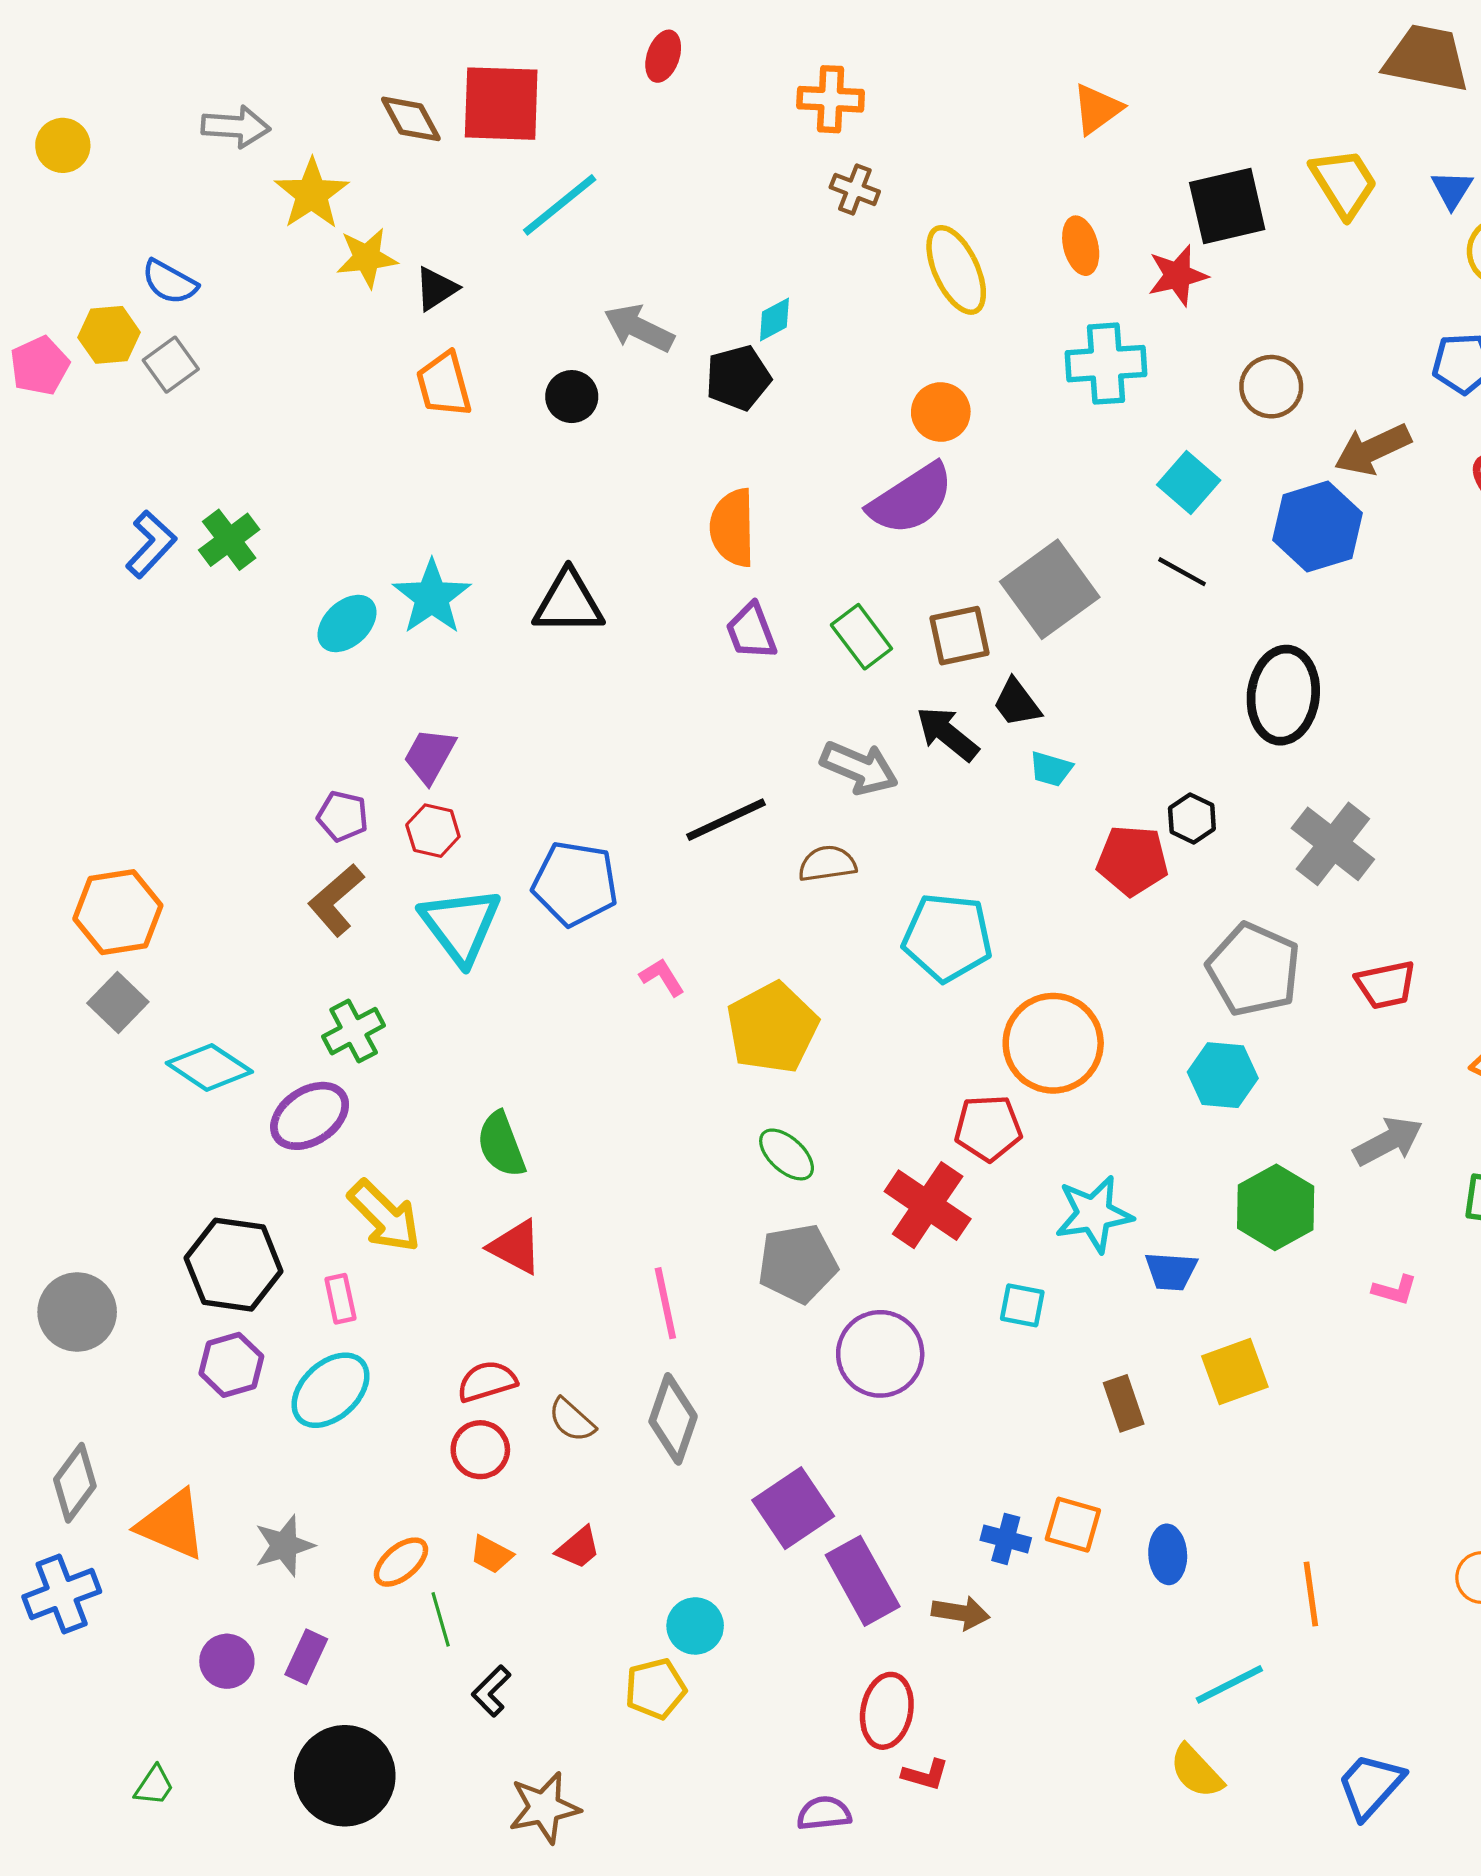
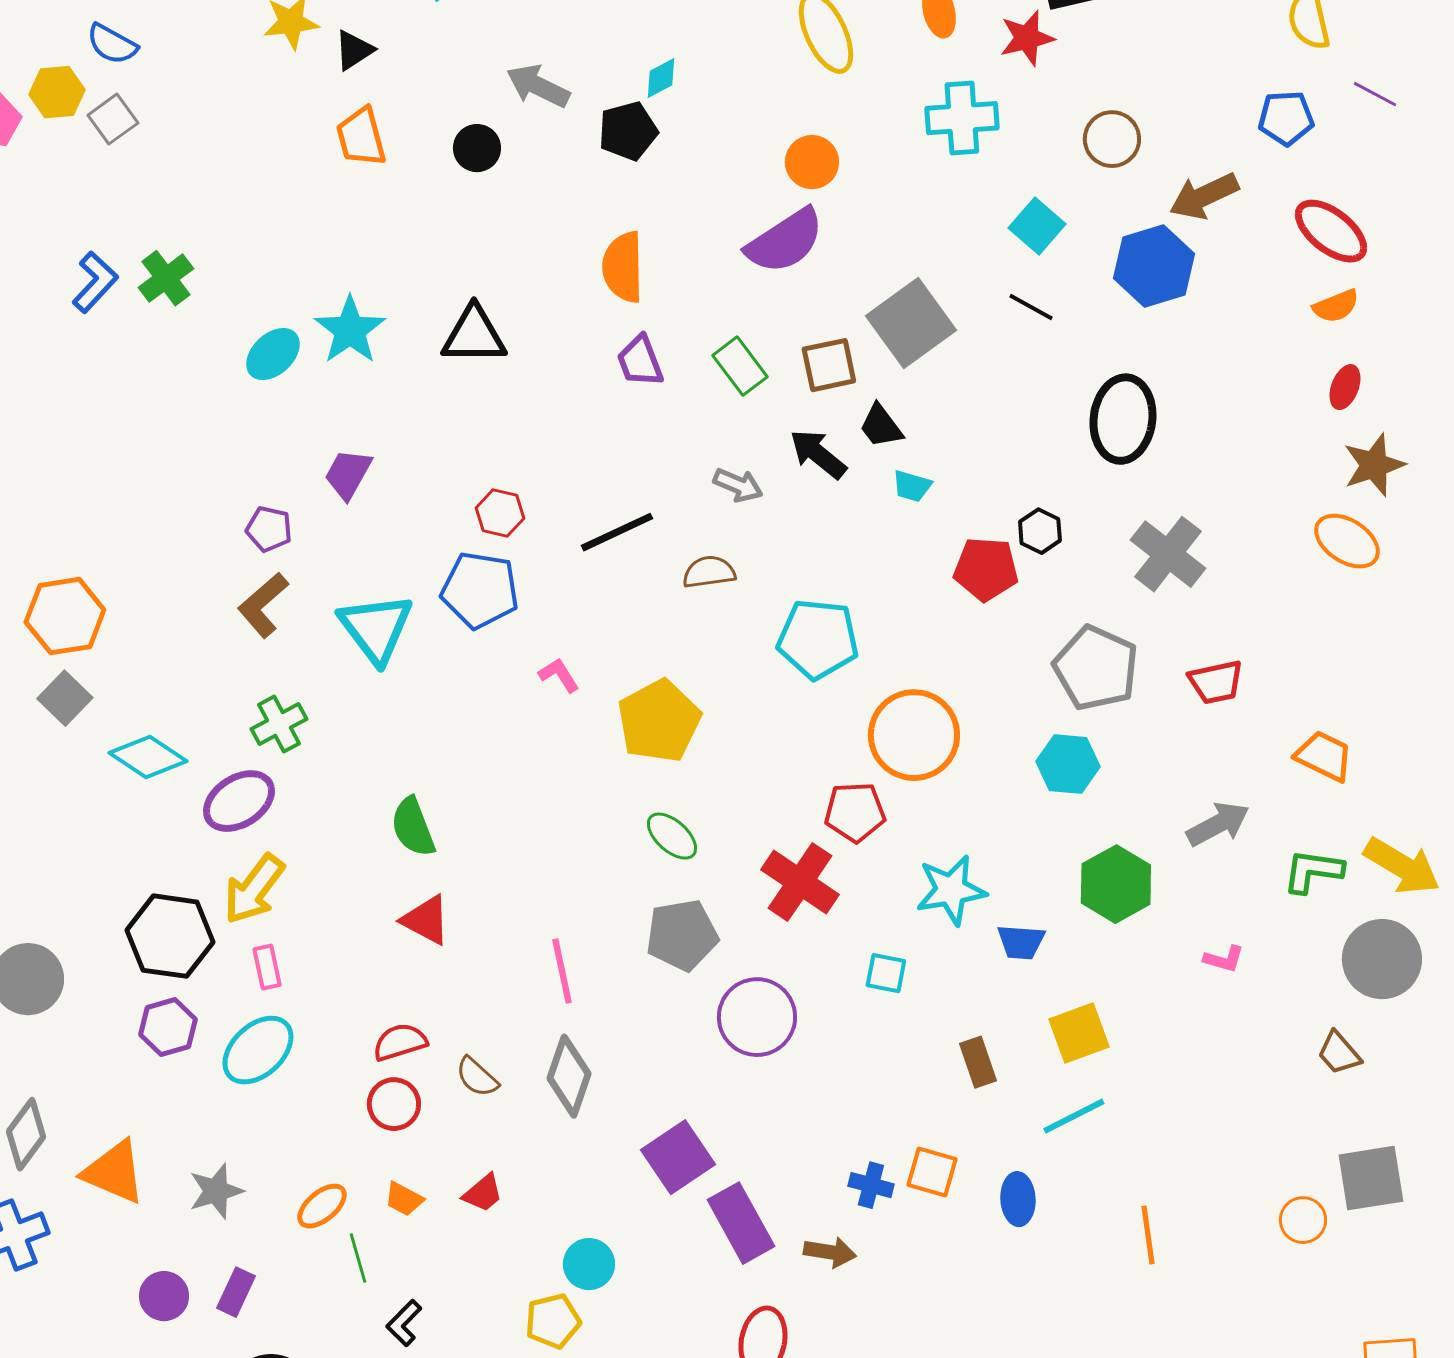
gray arrow: (859, 768) -> (738, 485), size x0.7
red hexagon: (433, 831) -> (500, 513), moved
yellow arrow: (384, 1216) -> (254, 889), moved, turned 82
cyan line: (1229, 1684) -> (1074, 1116), moved

